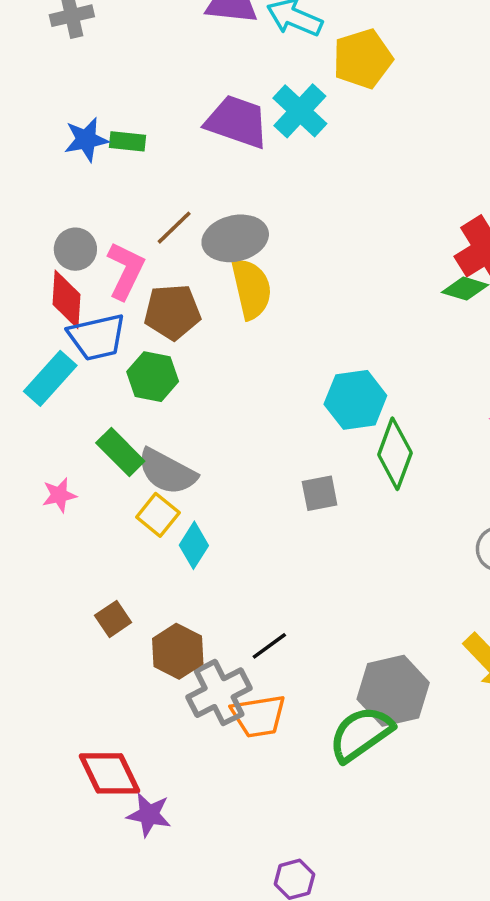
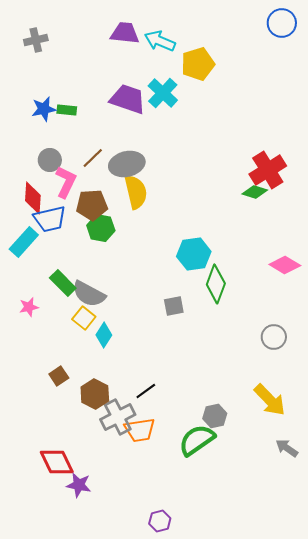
gray circle: (75, 249) -> (50, 160), moved
green hexagon: (153, 377) -> (101, 228), moved
gray hexagon: (393, 691) -> (215, 416), size x0.6

